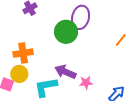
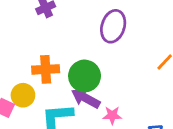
green circle: (66, 32) -> (85, 76), moved
orange cross: (23, 53) -> (46, 69), moved

